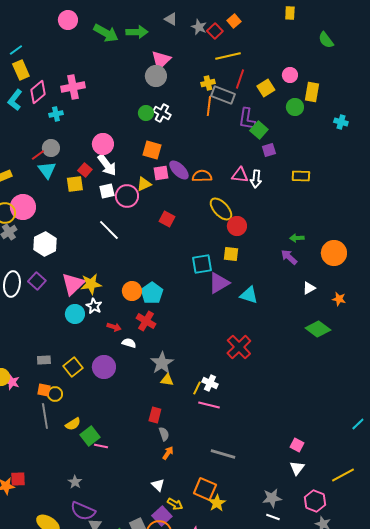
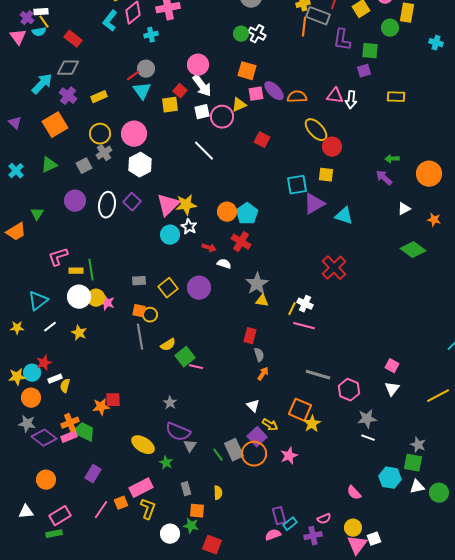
green square: (259, 130) -> (370, 51), moved, turned -36
pink circle: (23, 207) -> (134, 134), moved
pink hexagon: (315, 501) -> (349, 390), moved

